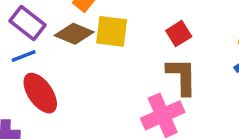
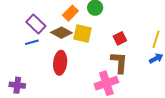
red ellipse: (40, 93) -> (60, 63), moved, turned 35

